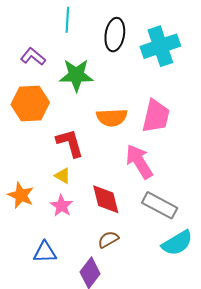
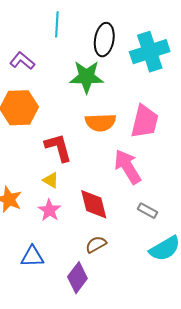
green star: (76, 75) -> (87, 77), moved
gray rectangle: (160, 205) -> (148, 211), size x0.6

